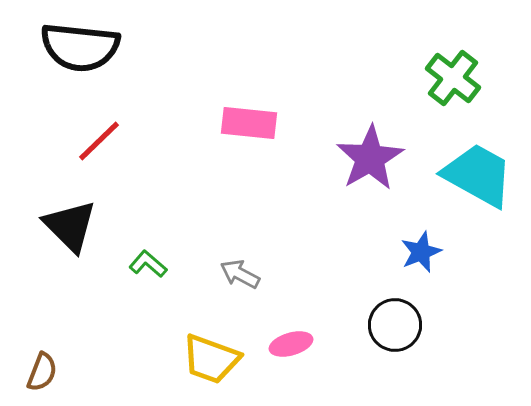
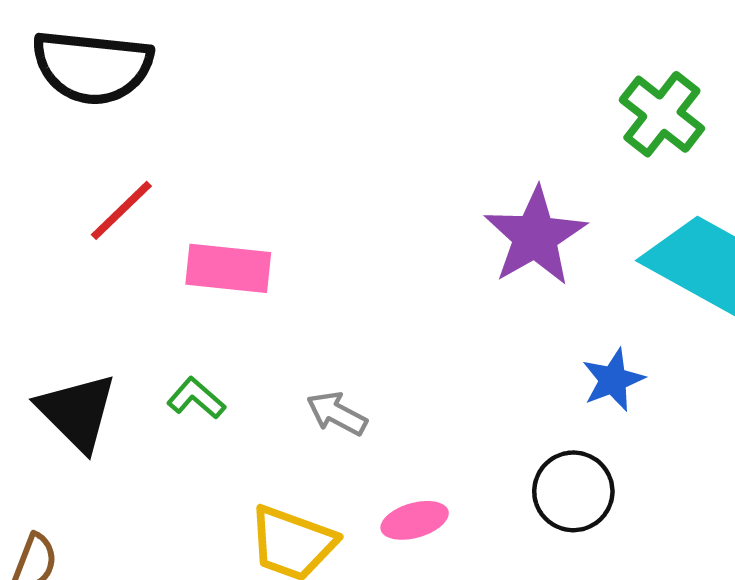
pink rectangle: (249, 123) -> (228, 268), moved
black triangle: (70, 226) -> (77, 412), moved

